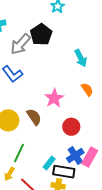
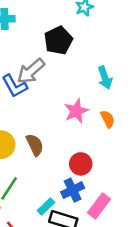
gray arrow: (20, 44) -> (31, 71), moved
pink star: (54, 98) -> (76, 111), moved
blue cross: (75, 155) -> (73, 190), moved

